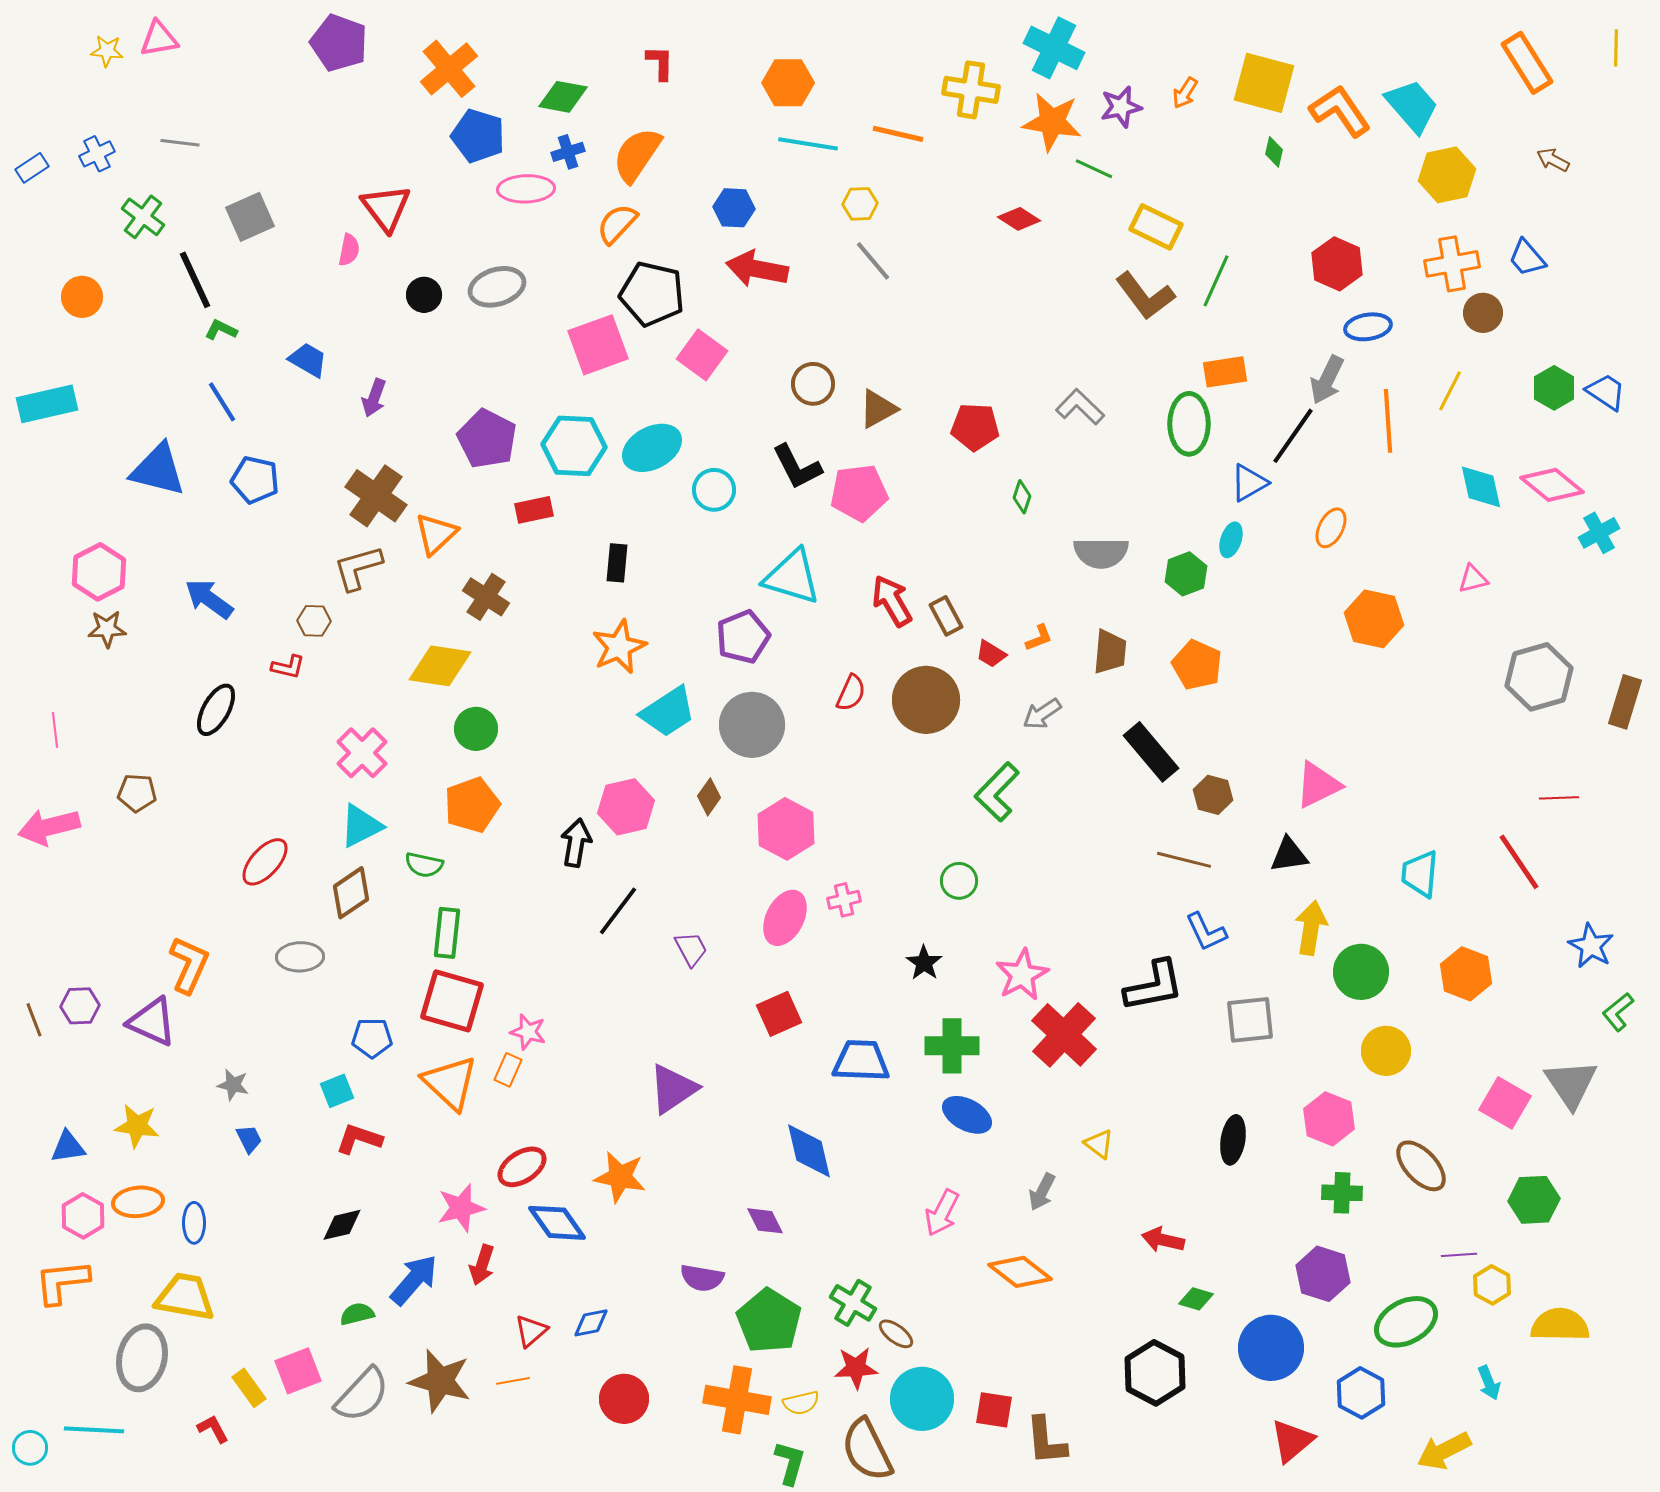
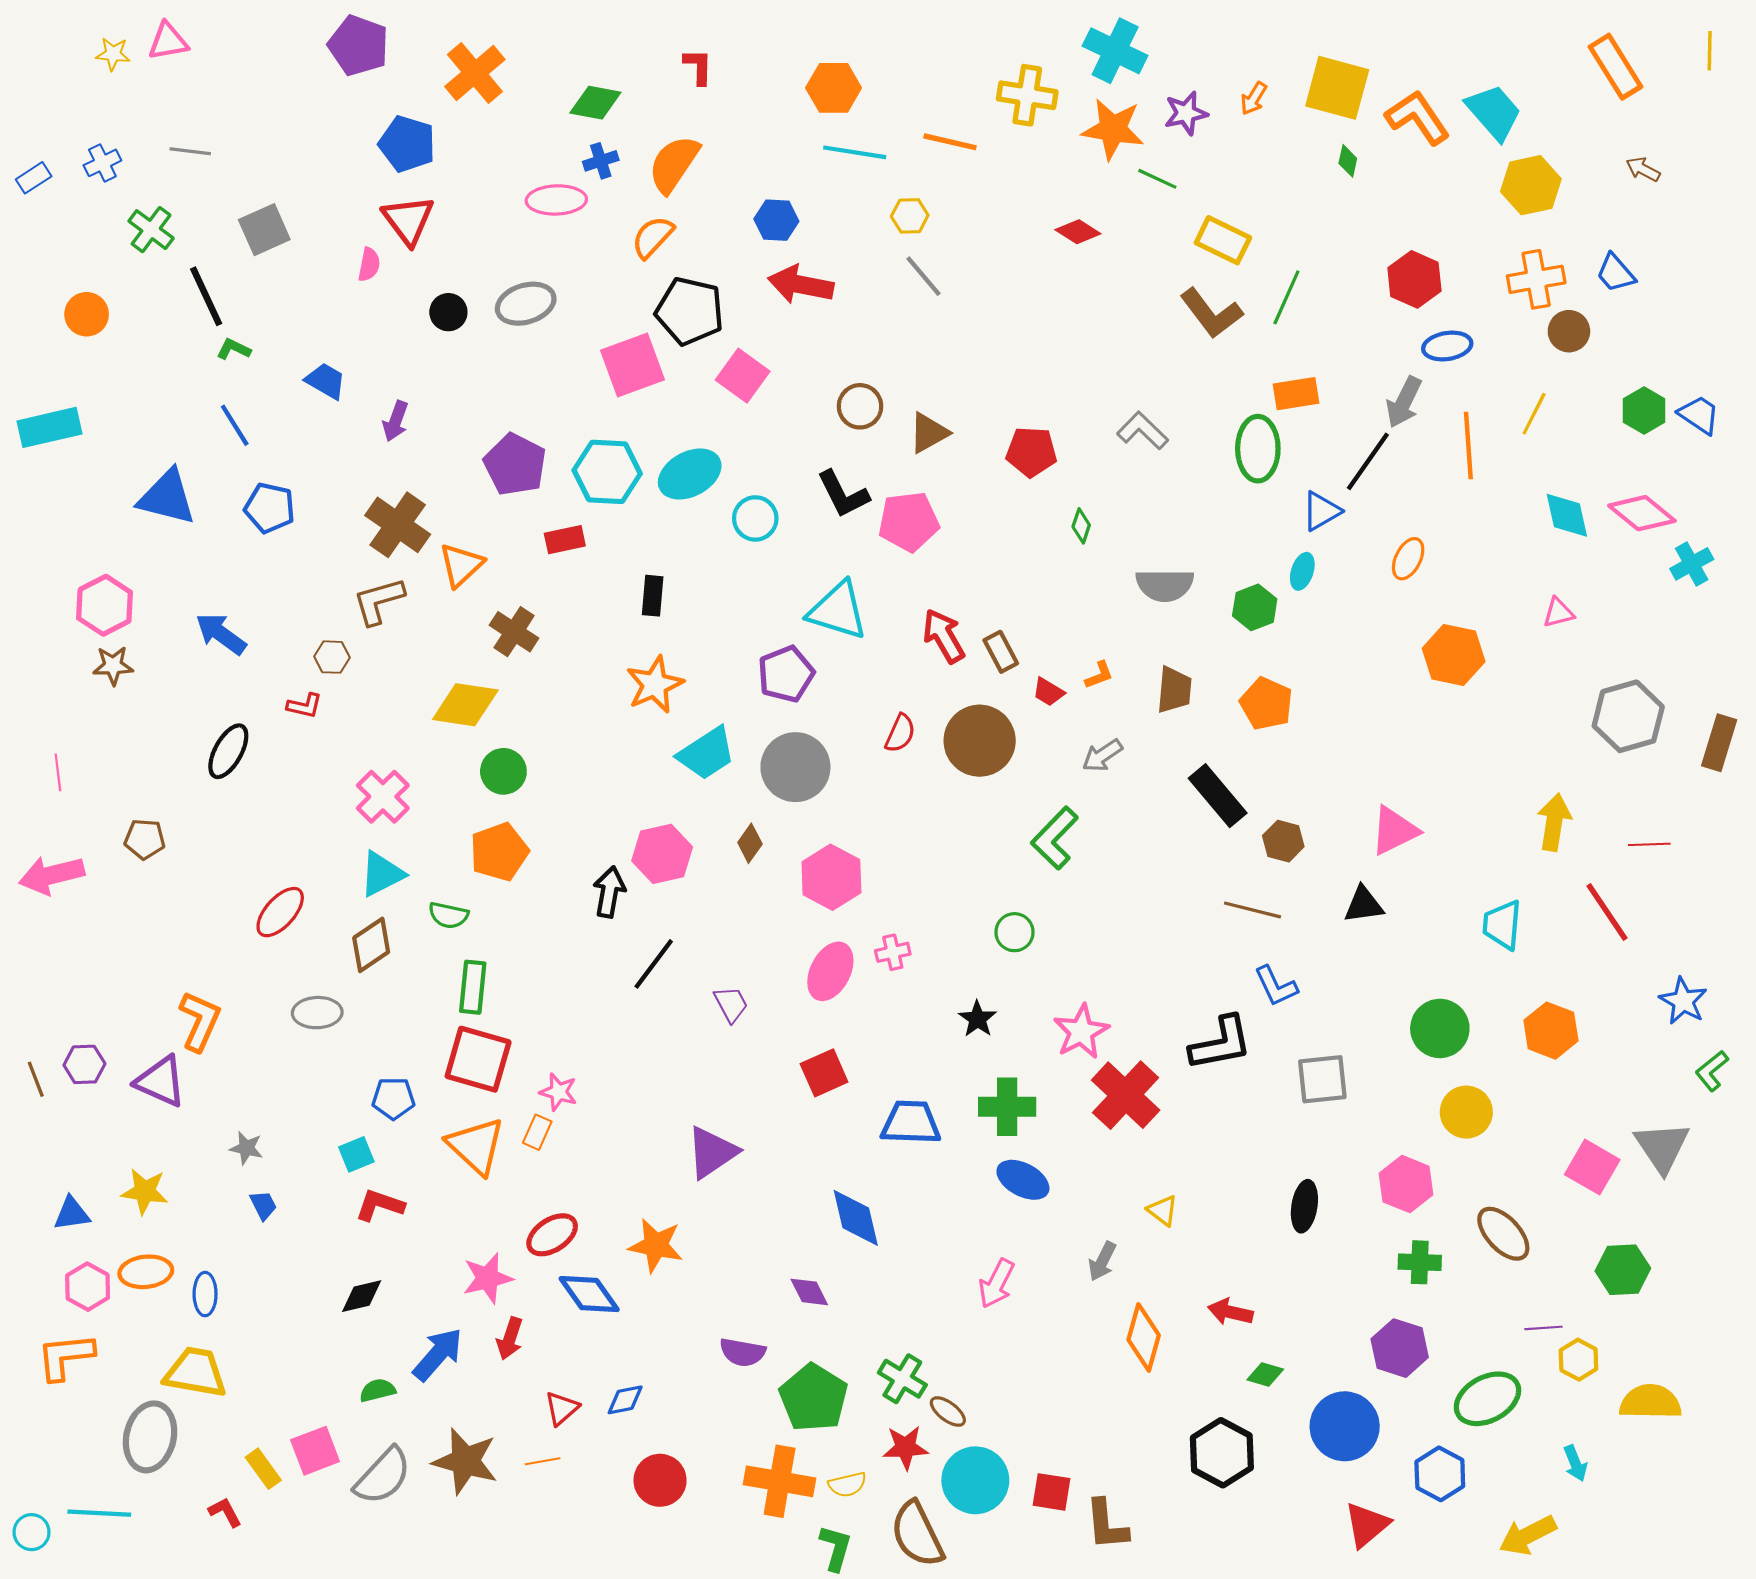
blue pentagon: (478, 136) -> (407, 144), moved
yellow arrow: (1311, 928) -> (1554, 822), moved
orange diamond: (1020, 1272) -> (1144, 1337), moved, turned 68

